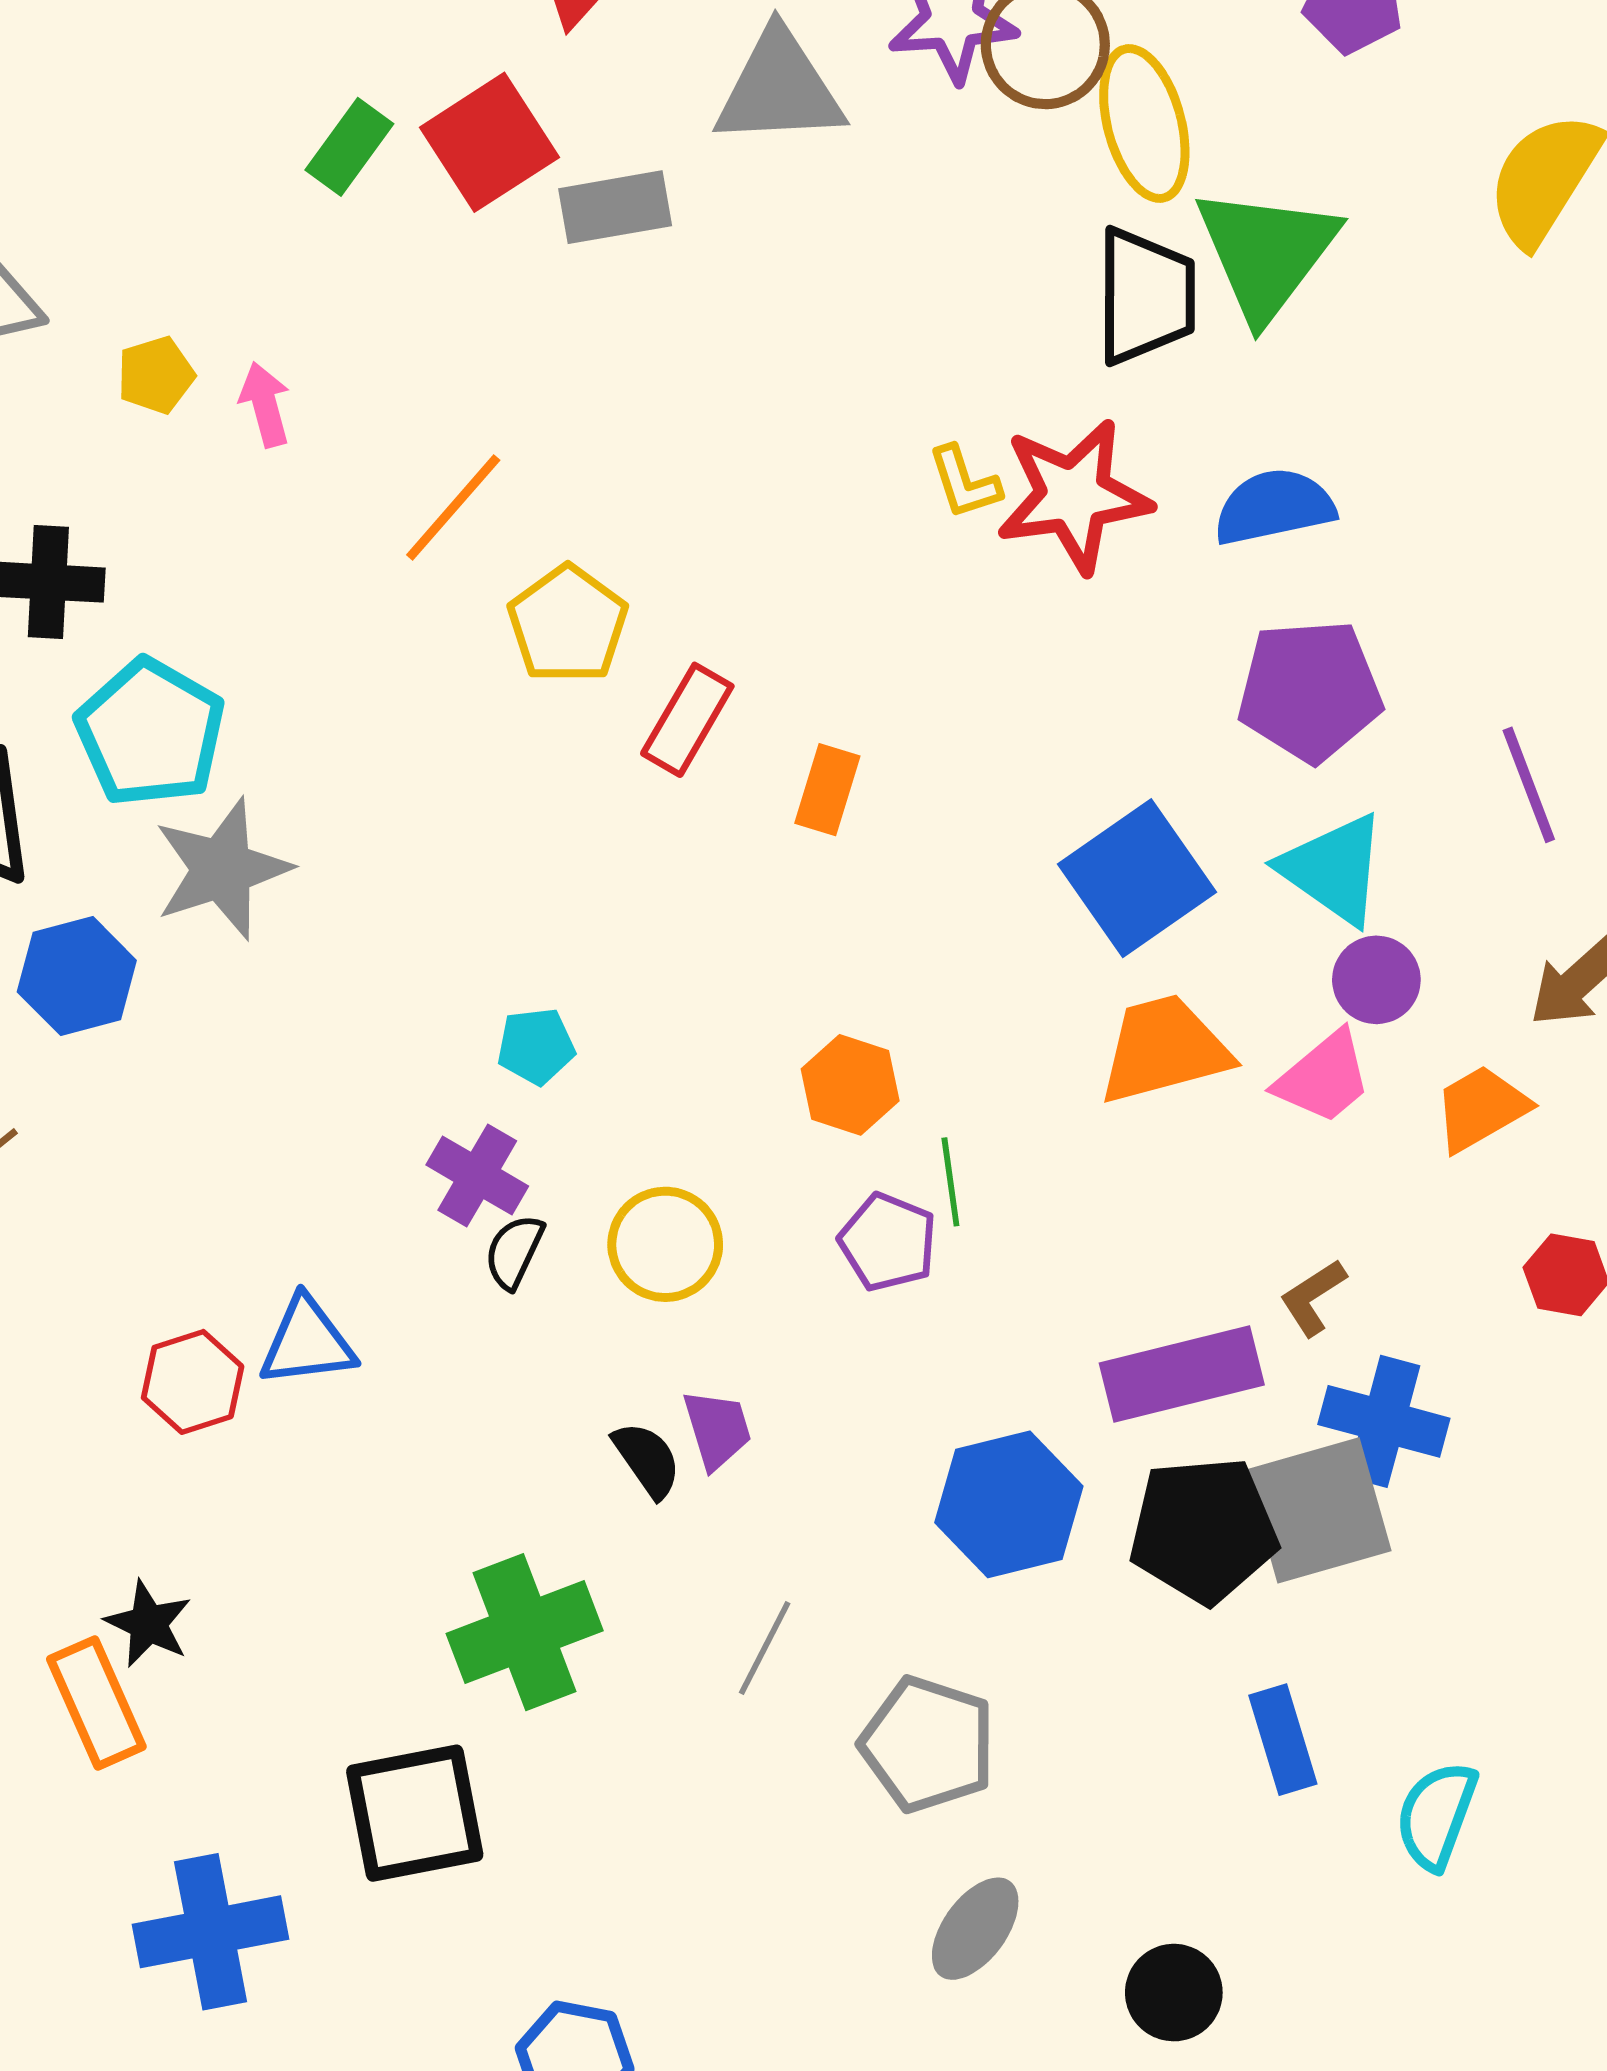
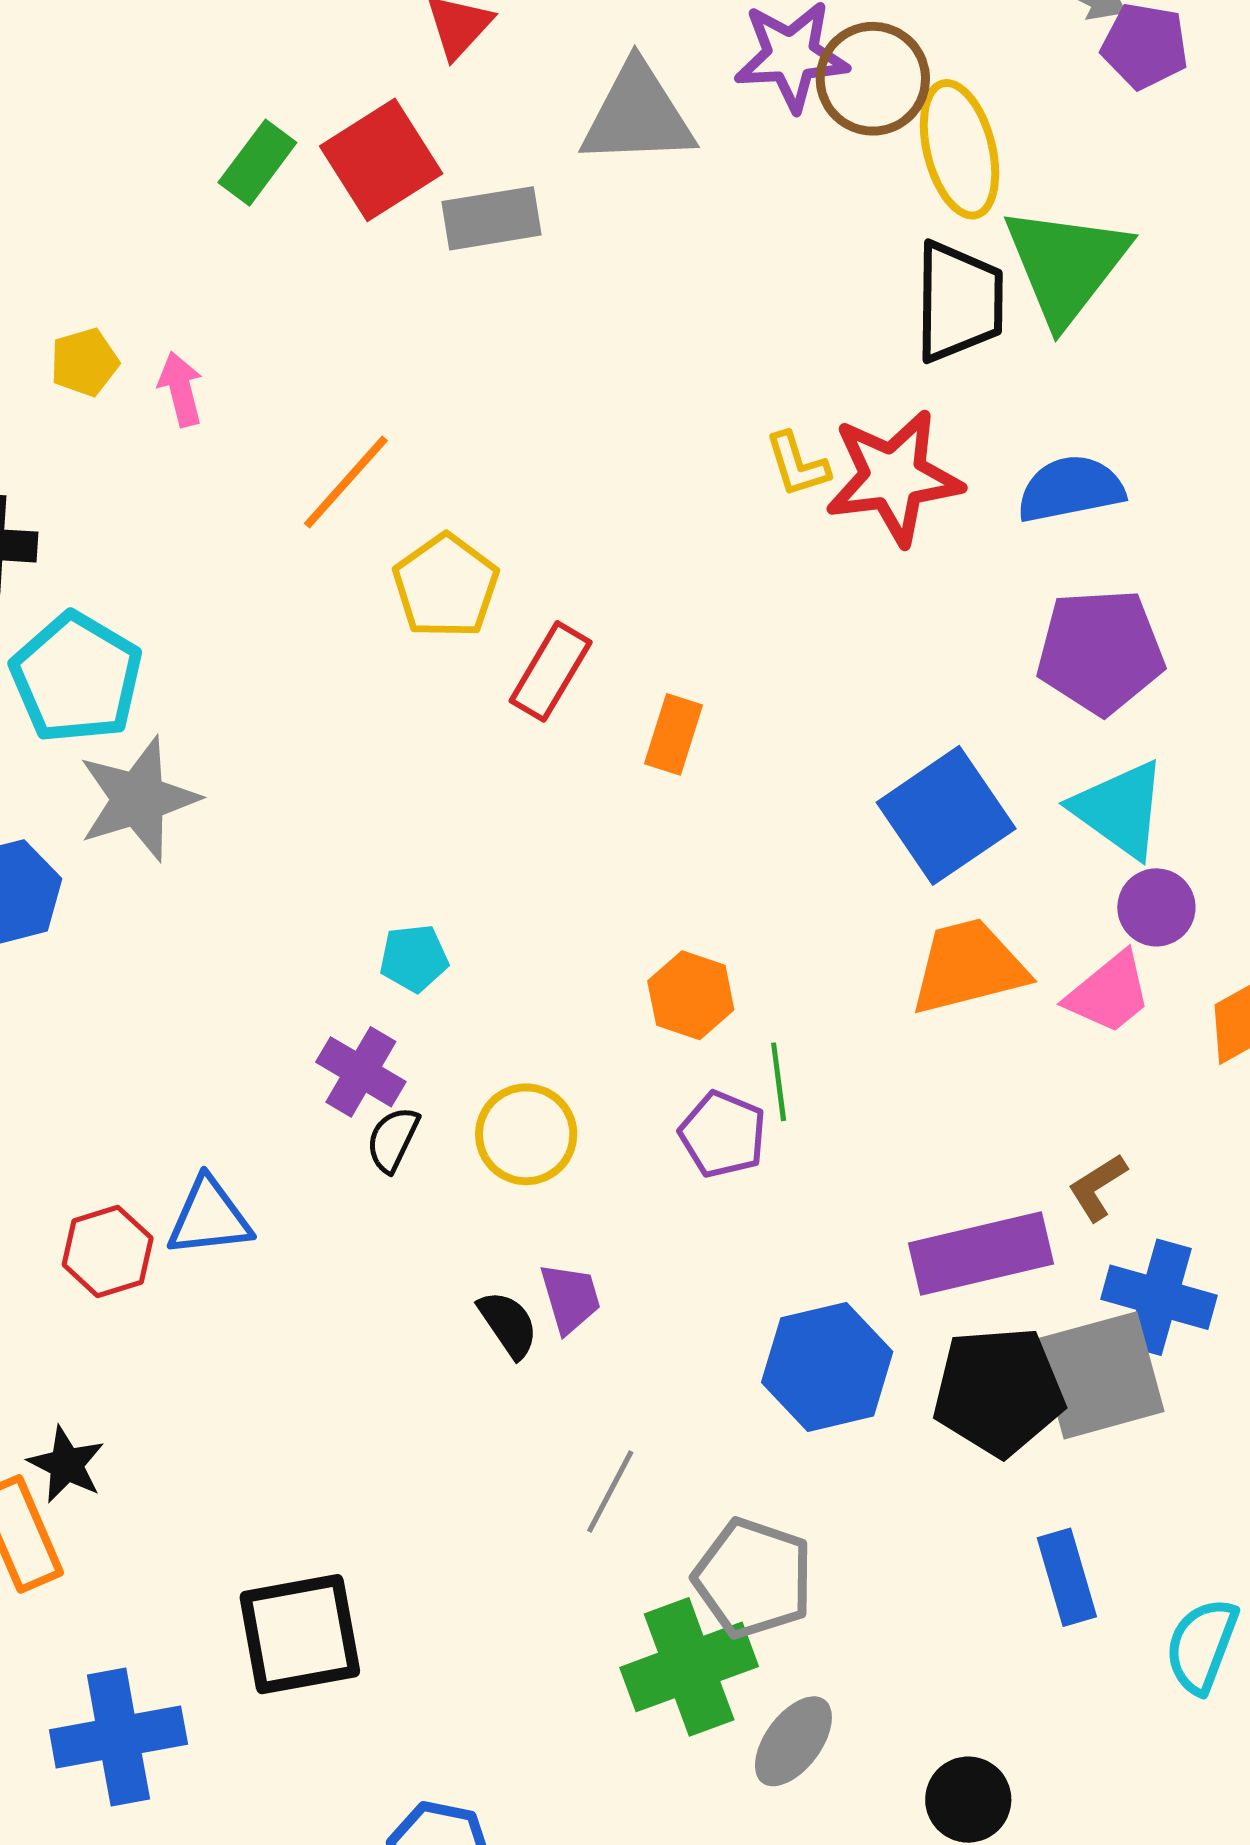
green cross: (525, 1632) -> (689, 1667), moved

